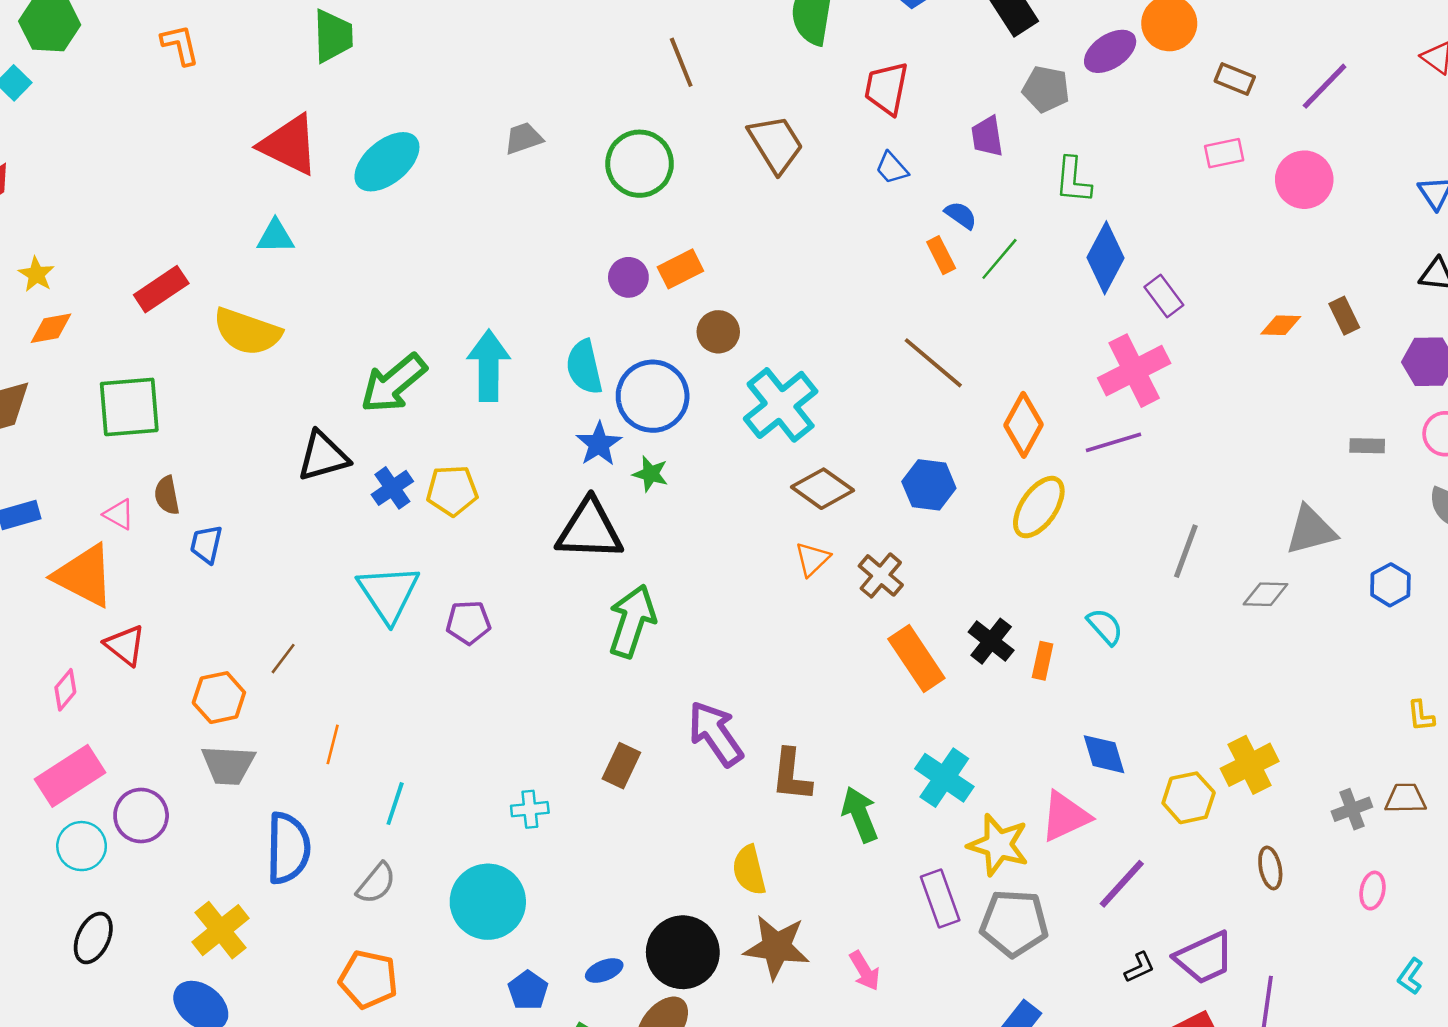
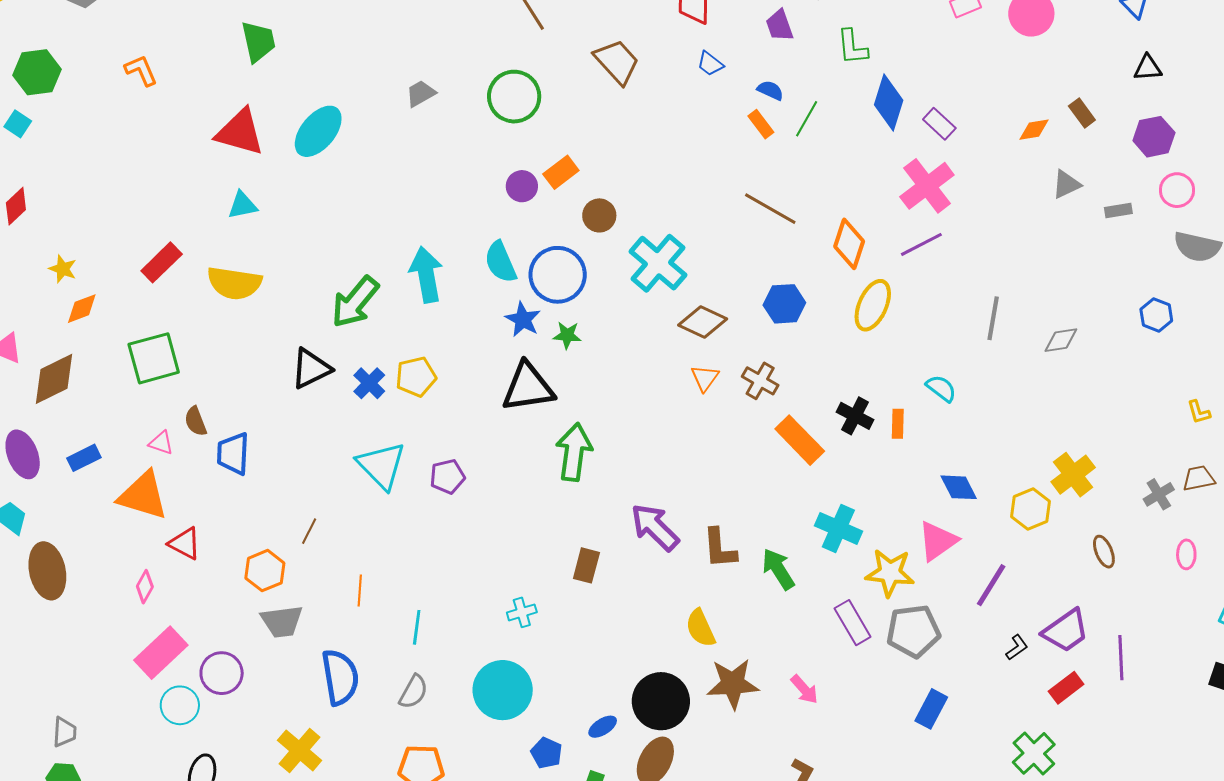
gray triangle: (1311, 530) -> (1066, 184), moved, size x0.7
blue trapezoid: (206, 544) -> (233, 454), size x1.4

